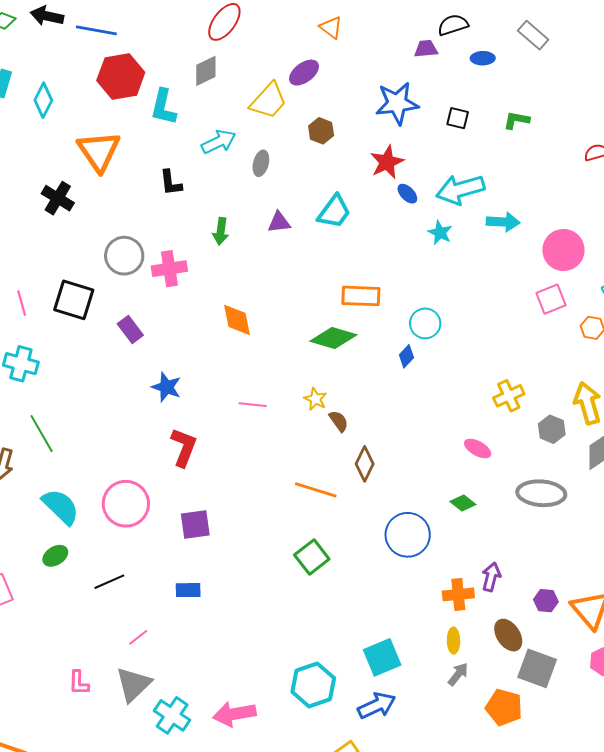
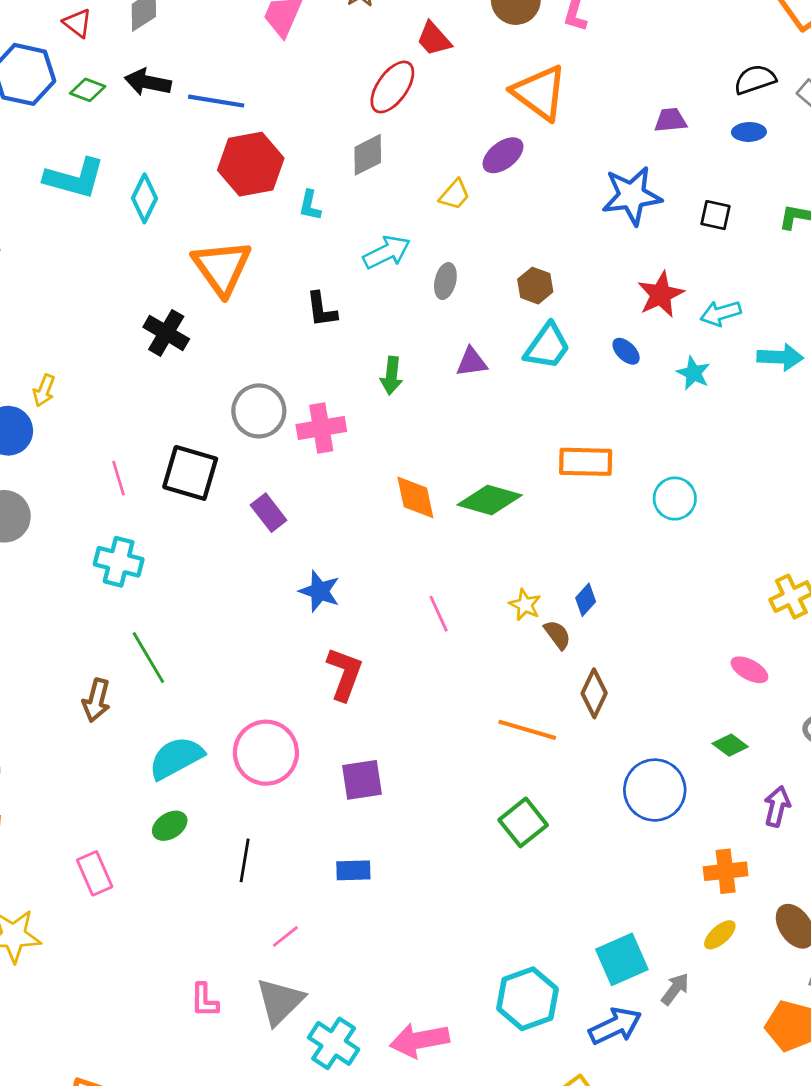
black semicircle: (453, 25) -> (755, 80), moved
orange triangle: (331, 27) -> (540, 93), size x1.8
yellow trapezoid: (268, 101) -> (455, 195), size x0.6
cyan L-shape: (163, 107) -> (310, 205), size x0.6
brown hexagon: (321, 131) -> (535, 286), moved
red star: (387, 162) -> (661, 294), moved
cyan arrow: (460, 189) -> (721, 313), size x0.6
blue ellipse: (407, 194) -> (626, 351), moved
green diamond: (333, 338) -> (490, 500), moved
blue diamond: (406, 356) -> (586, 600), moved
pink line: (253, 405) -> (439, 614), turned 60
cyan semicircle: (61, 507) -> (176, 758), turned -72
purple arrow: (491, 577) -> (777, 806), moved
black line: (109, 582) -> (245, 860), turned -56
yellow ellipse: (453, 641) -> (720, 935), turned 50
gray arrow: (458, 674) -> (675, 989), moved

